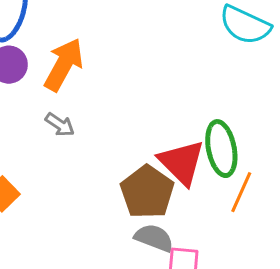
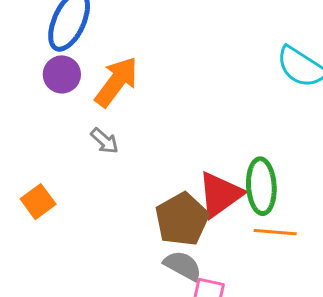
red triangle: (182, 162) -> (220, 194), turned 32
orange line: (241, 192) -> (275, 232), turned 63

